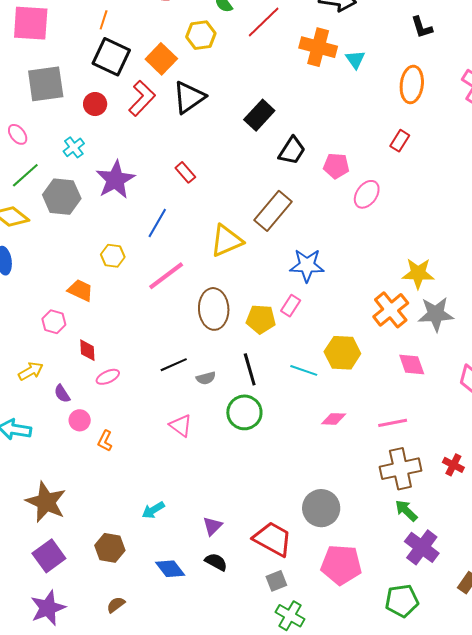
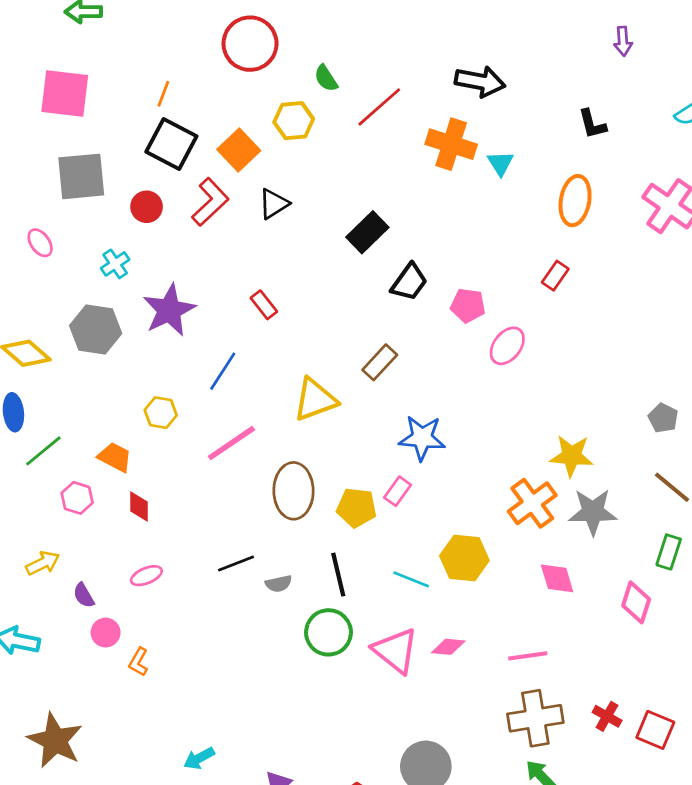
black triangle: (189, 97) -> (274, 204), size x0.7
green line: (25, 175) -> (43, 451), moved
brown rectangle: (273, 211) -> (380, 362), size x0.7
red diamond: (87, 350) -> (139, 507), moved
pink triangle: (181, 426) -> (396, 651), moved, size x1.5

